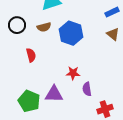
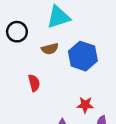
black circle: (17, 25) -> (17, 32), moved

